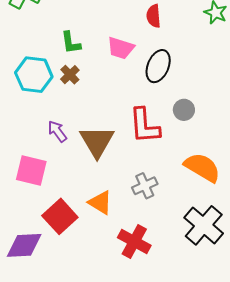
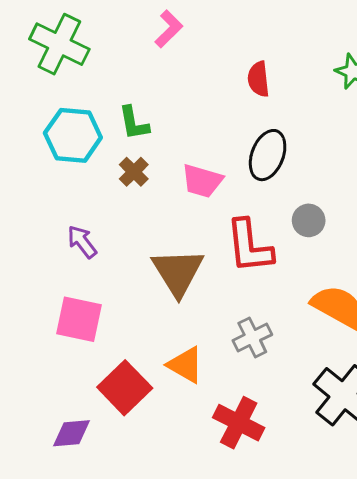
pink trapezoid: (121, 48) -> (202, 181), moved
cyan hexagon: (34, 75) -> (73, 135), moved
purple arrow: (57, 131) -> (82, 242), moved
purple diamond: (24, 245) -> (71, 433), size x0.7

